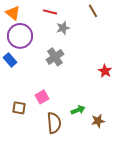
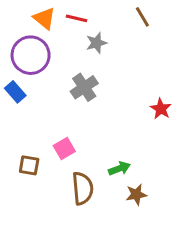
orange triangle: (13, 13) -> (44, 18), moved
brown star: (98, 121) -> (136, 194), moved

